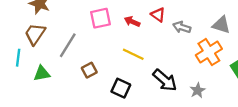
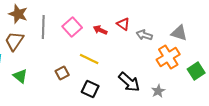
pink square: (100, 18) -> (72, 27), turned -30
gray line: (68, 45) -> (43, 27), moved, turned -30
yellow line: (133, 54) -> (89, 59), moved
green triangle: (42, 73) -> (20, 76), turned 49

